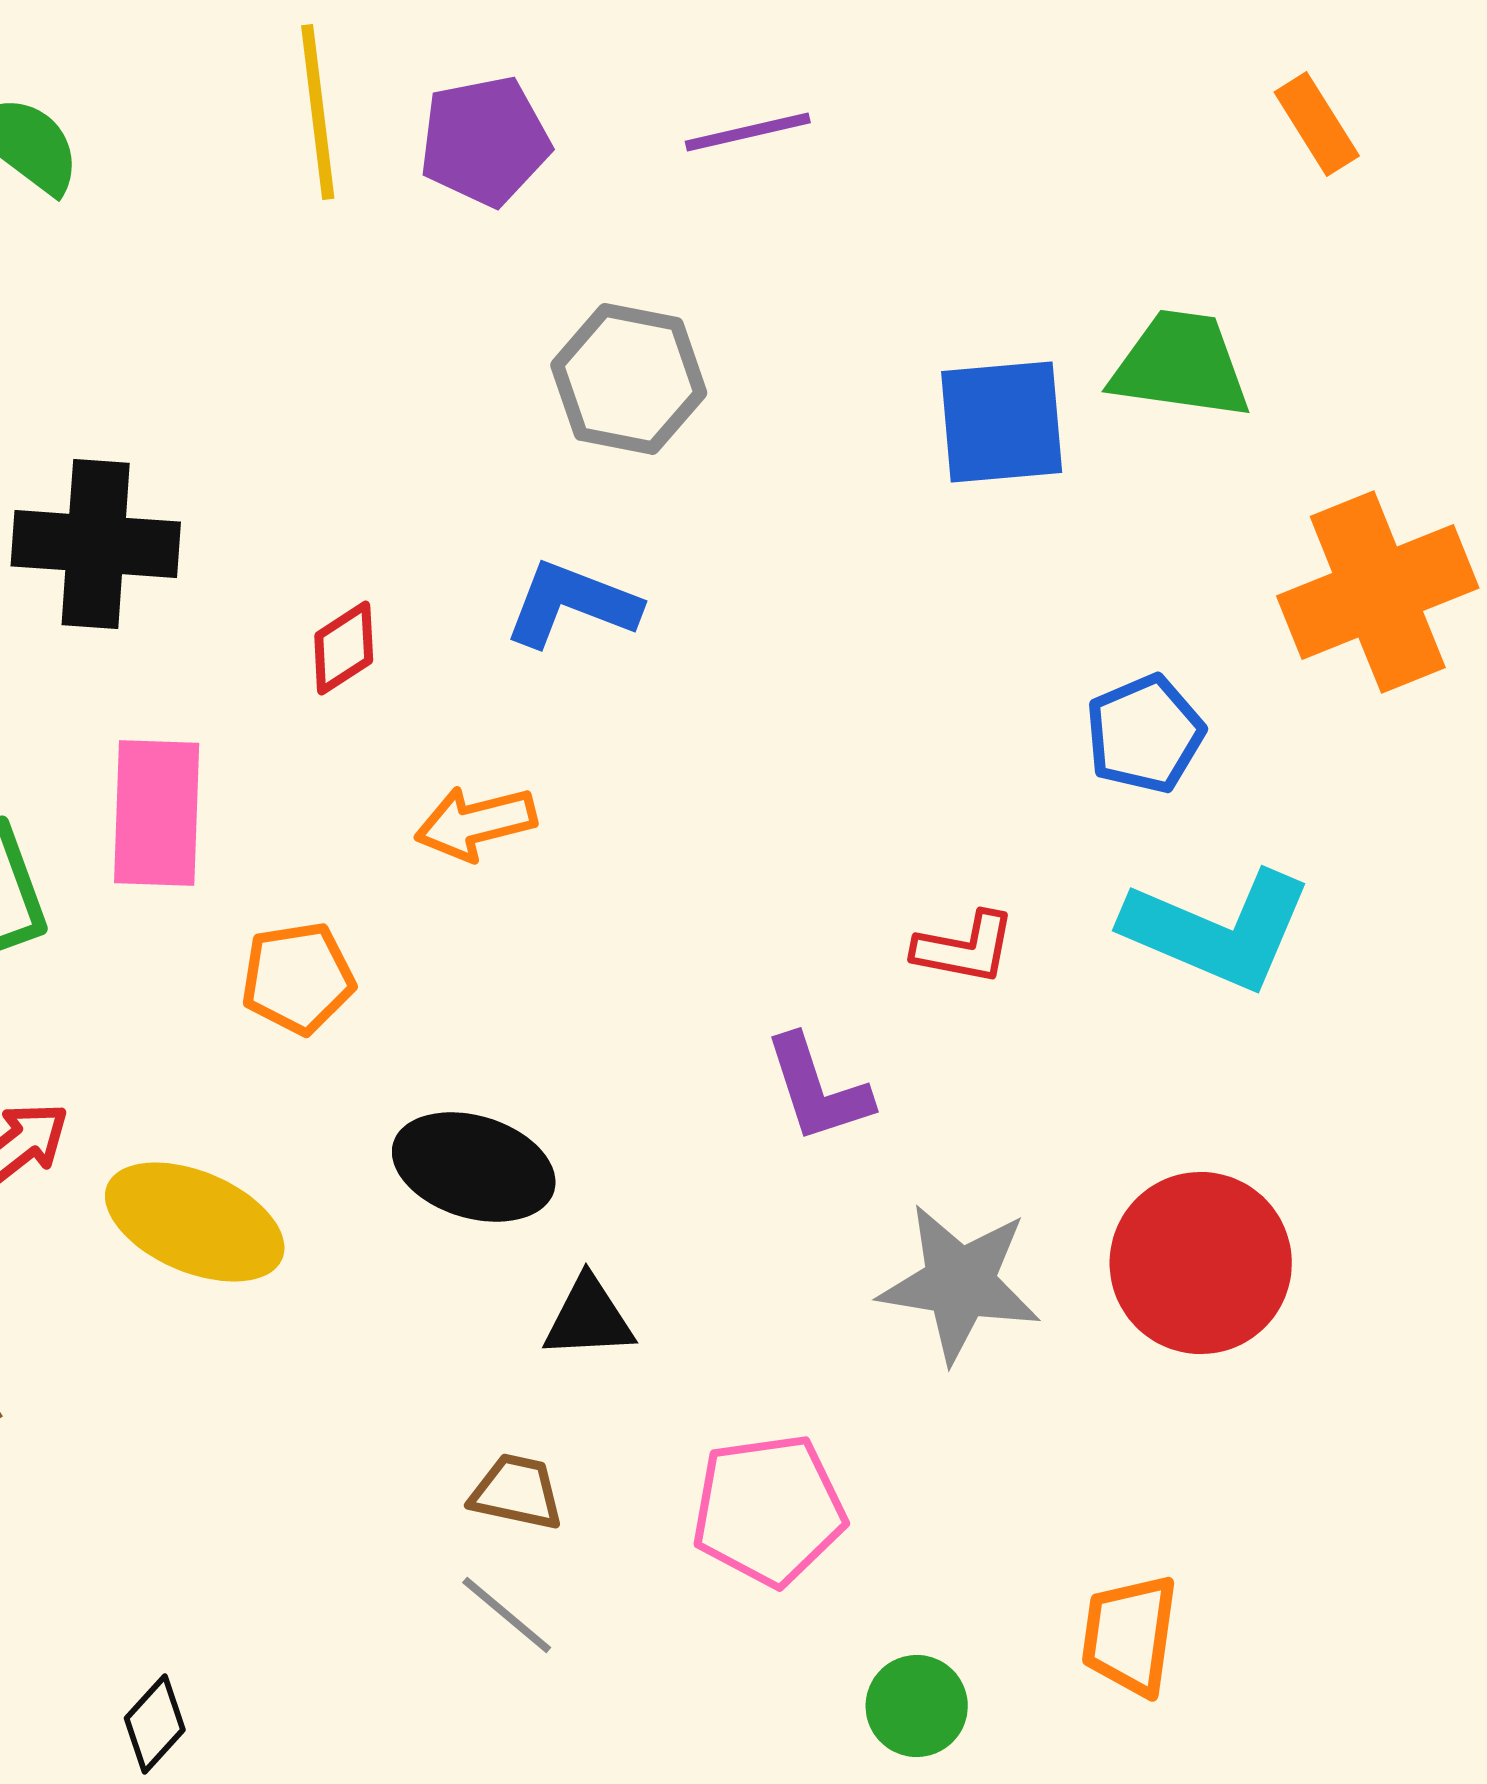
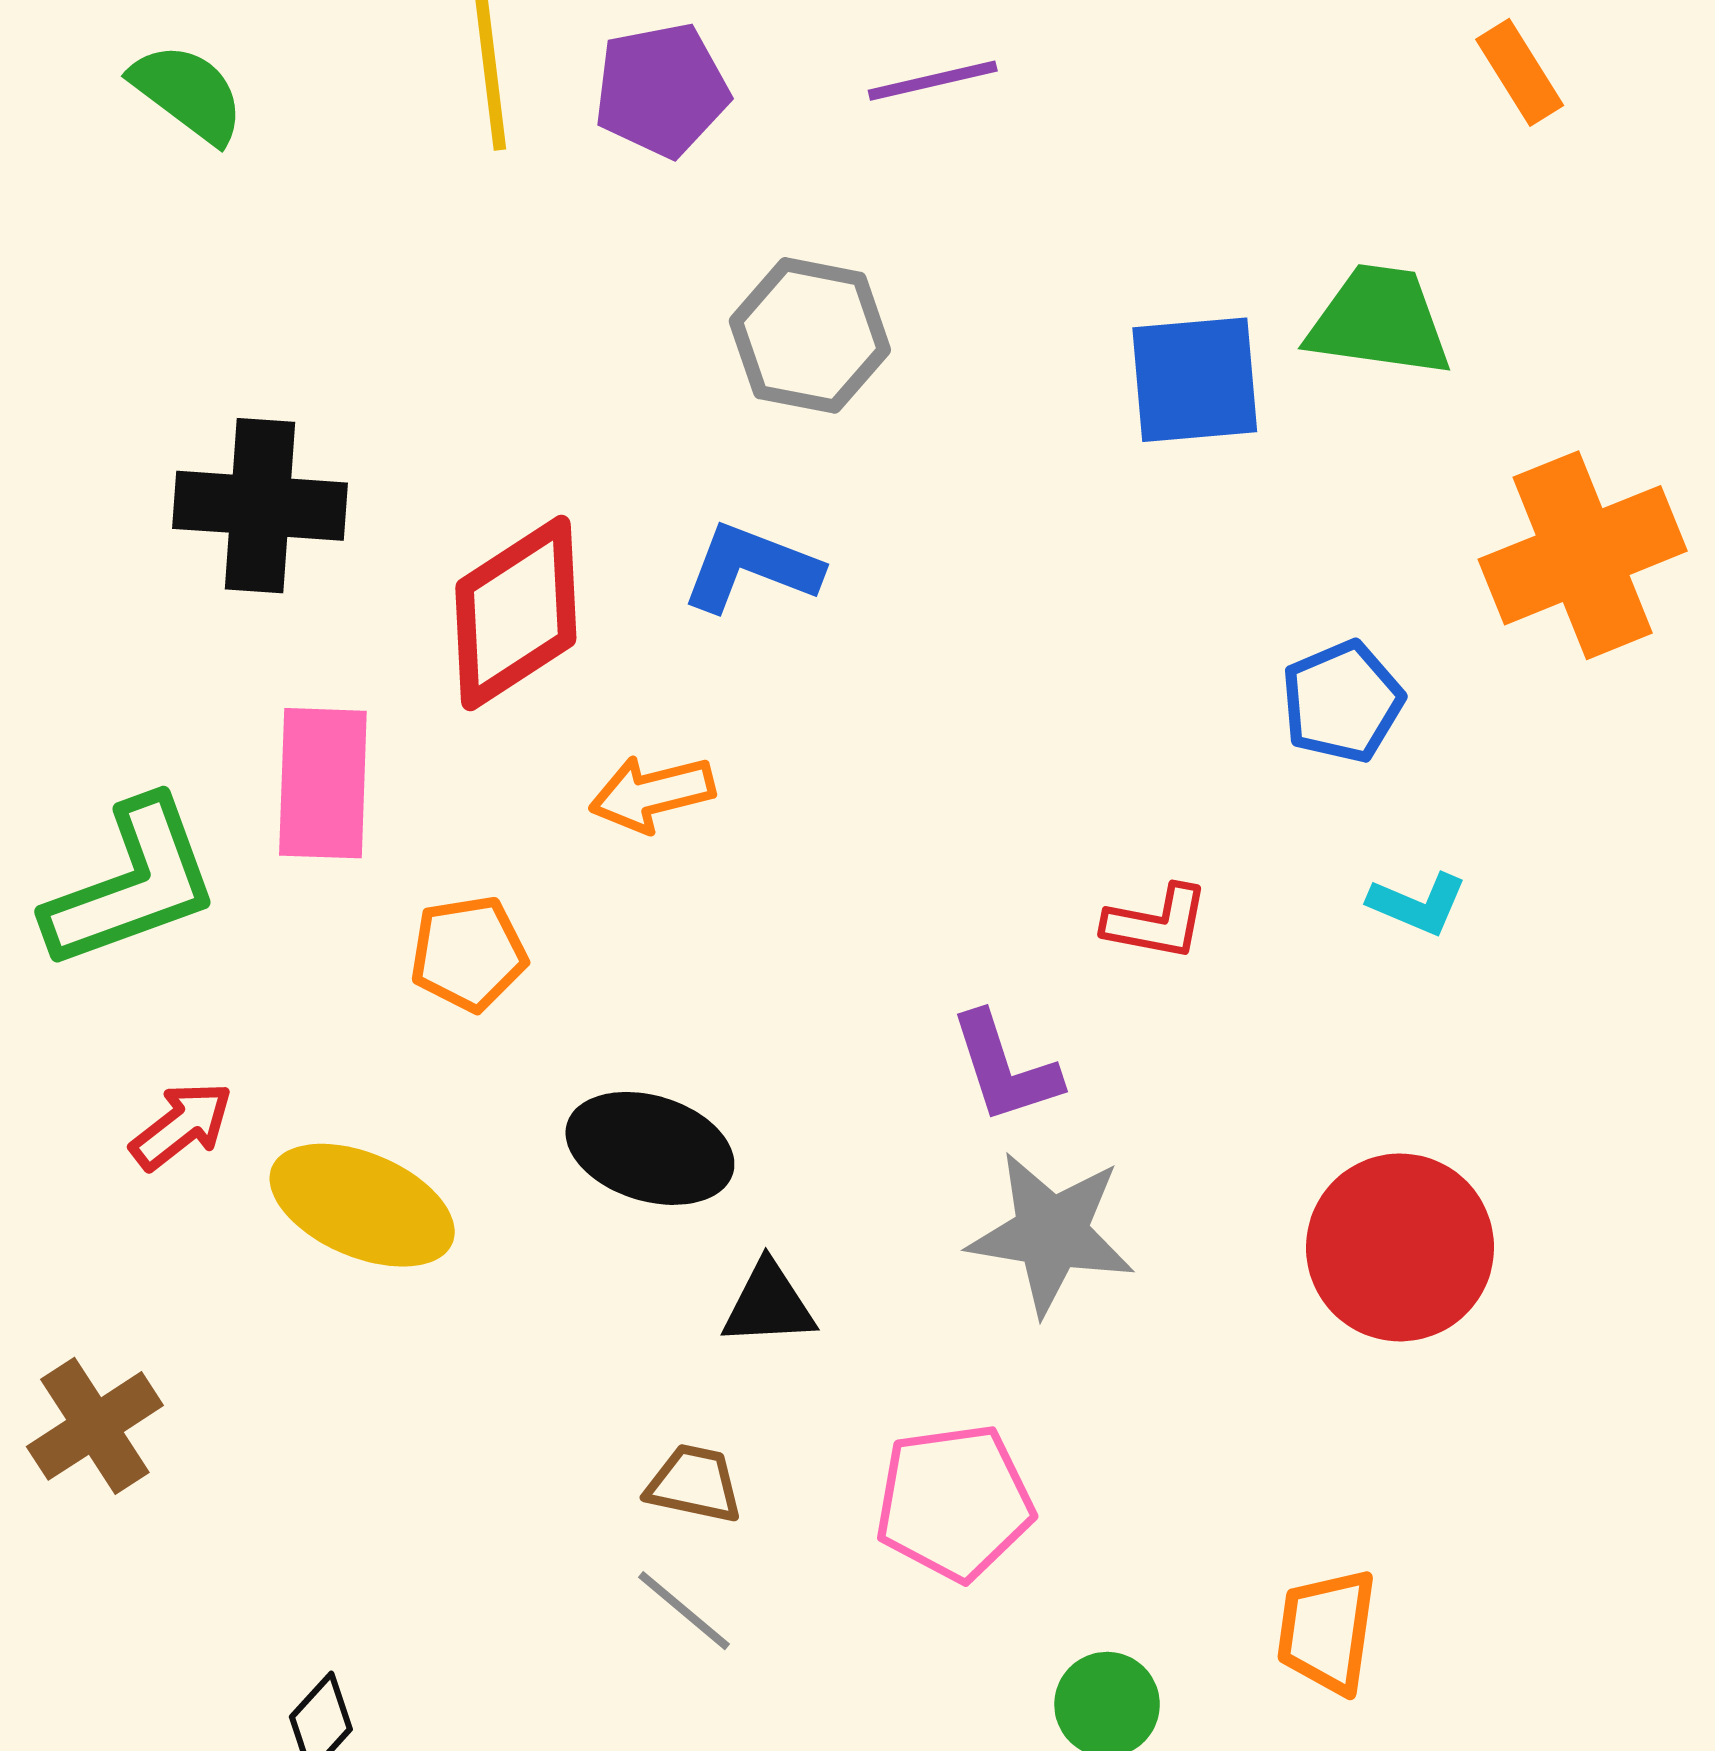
red diamond: (344, 648) -> (516, 613), size x2.0
cyan L-shape: (1218, 930) -> (1418, 904), size x0.5
gray star: (960, 1283) -> (1051, 1233), moved

